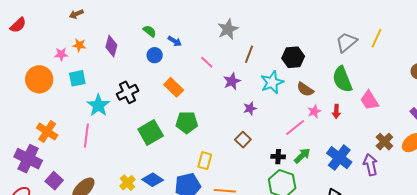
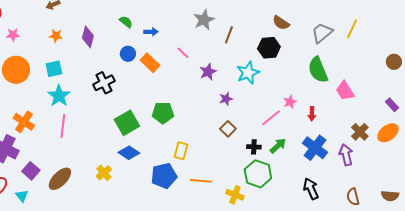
blue arrow: (175, 41) -> (151, 32), turned -32
pink star: (61, 54) -> (13, 35), moved
brown line: (249, 54) -> (229, 35), moved
blue circle: (155, 55) -> (128, 54), moved
orange rectangle: (174, 87) -> (150, 63), moved
brown semicircle: (305, 89) -> (281, 23), moved
cyan star: (98, 105) -> (59, 96), moved
red arrow: (336, 111) -> (312, 114), moved
brown square: (243, 140) -> (228, 129), moved
blue diamond: (153, 180) -> (129, 153), moved

